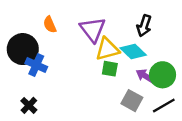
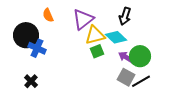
purple triangle: (93, 29) -> (83, 19), turned 30
green square: (110, 69) -> (97, 51), turned -32
gray square: (132, 101) -> (126, 77), moved

